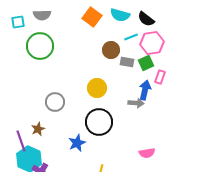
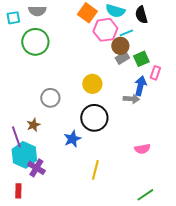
black semicircle: (146, 19) -> (141, 15), turned 36
pink hexagon: (152, 43) -> (105, 30), moved
brown circle: (111, 50) -> (120, 46), moved
gray rectangle: (127, 62) -> (122, 58), turned -40

